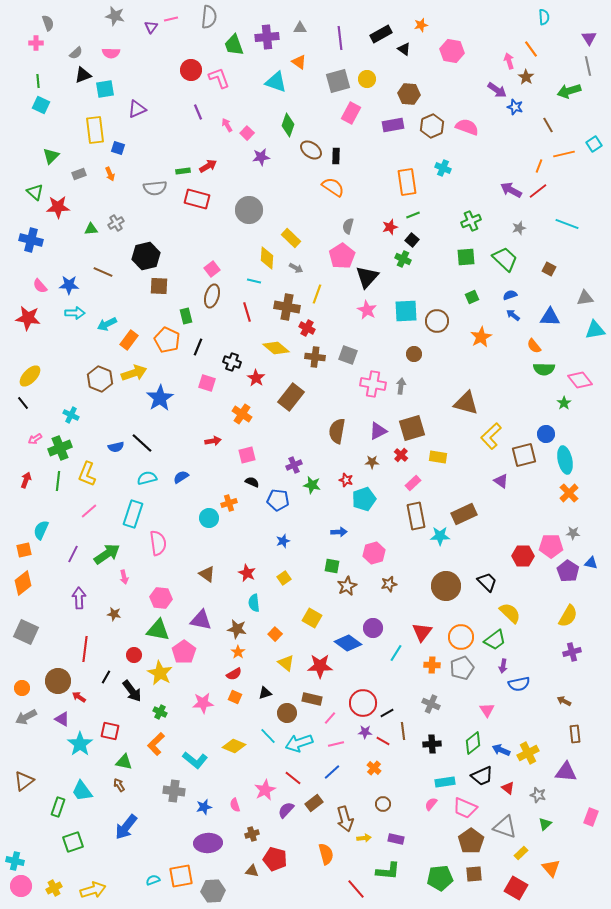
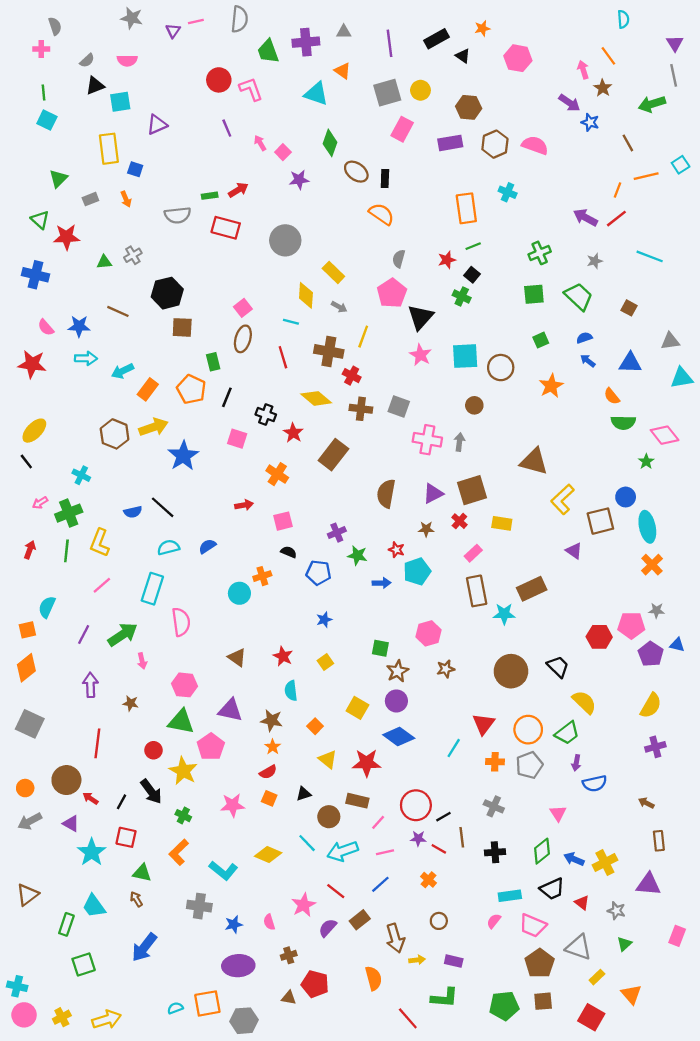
blue arrow: (339, 532) -> (382, 583), moved
purple circle: (373, 628) -> (396, 701), moved
black line: (106, 677) -> (121, 802), moved

